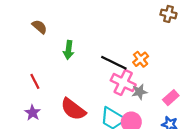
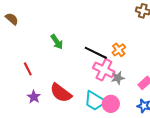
brown semicircle: (40, 27) -> (12, 19), moved
green arrow: (69, 50) -> (57, 42), turned -42
purple star: (33, 113) -> (34, 97), moved

